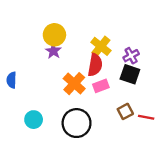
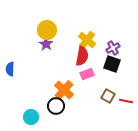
orange cross: (74, 84) -> (64, 90), moved
brown square: (125, 111) -> (108, 96), turned -32
cyan circle: (34, 120) -> (31, 117), moved
black circle: (77, 123) -> (56, 106), moved, size x0.7

